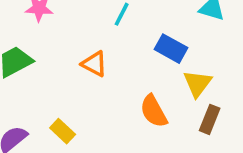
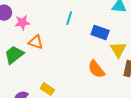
orange triangle: (94, 64) -> (36, 42), moved

